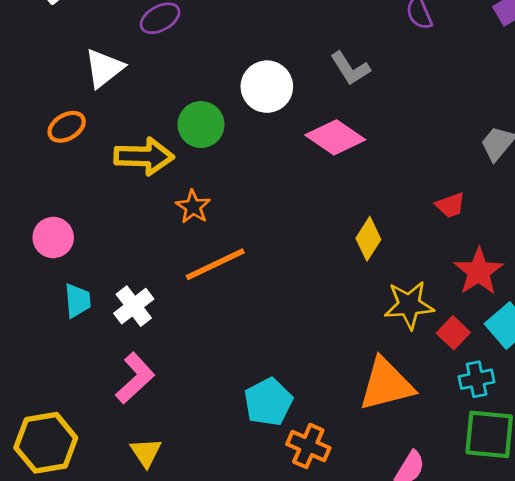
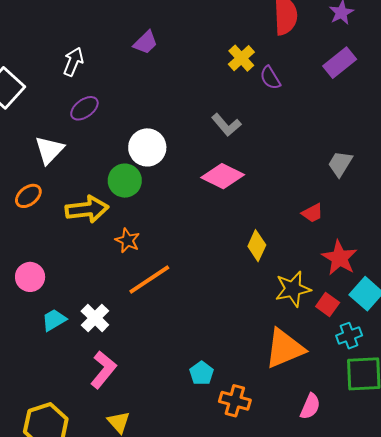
white circle: (267, 87) -> (147, 147), moved
cyan trapezoid: (78, 301) -> (54, 320), turned -108
cyan pentagon: (268, 402) -> (202, 373), size x0.7

